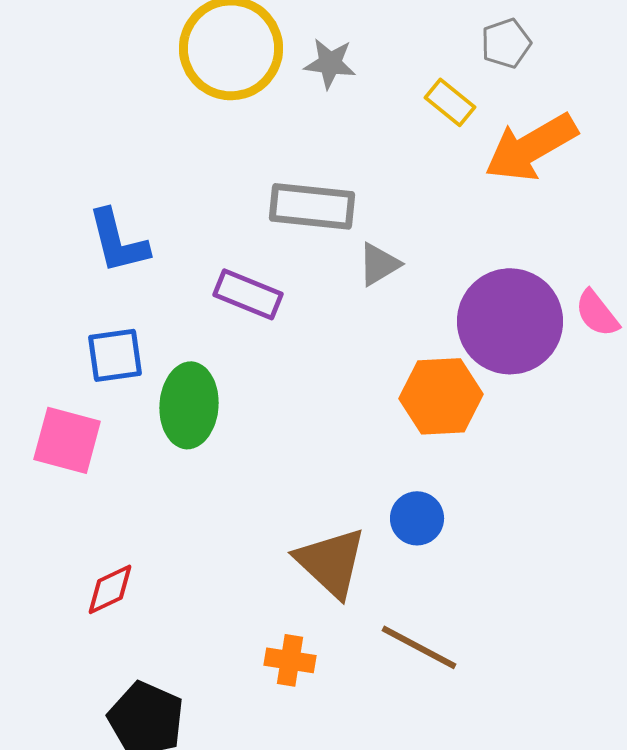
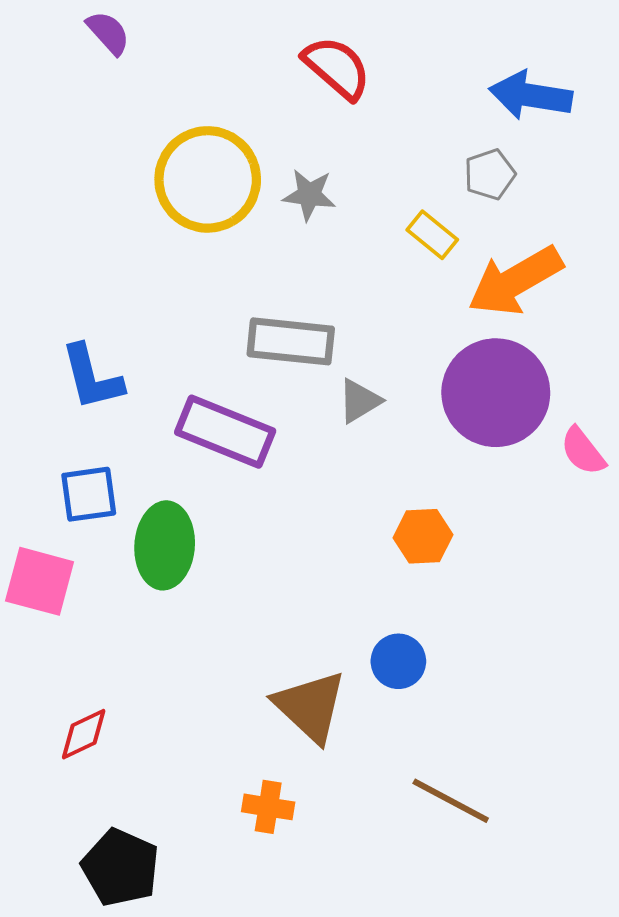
purple rectangle: (248, 294) -> (225, 432), size x1.4
purple circle: (510, 321) -> (496, 393), moved
orange hexagon: (441, 396) -> (423, 536), size x0.7
brown line: (419, 647) -> (451, 801), moved

